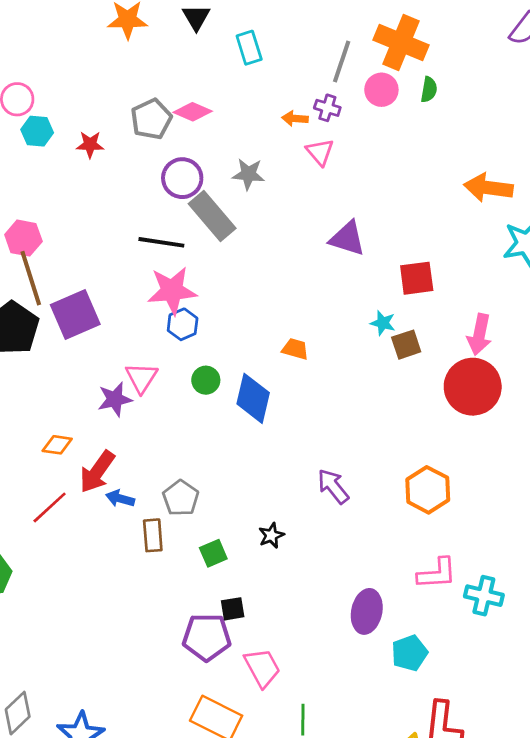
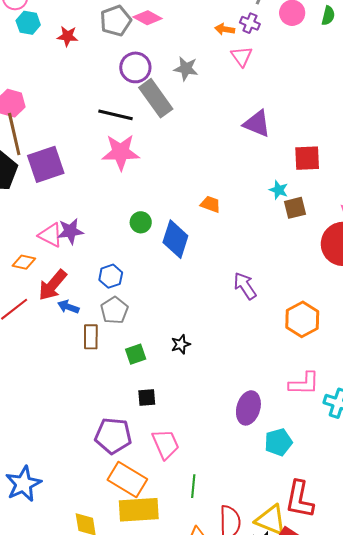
blue hexagon: (183, 324) -> (111, 276), moved
pink triangle: (141, 378) -> (51, 235), moved, turned -40
purple arrow: (333, 486) -> (245, 286), moved
purple pentagon: (207, 637) -> (113, 436), moved

